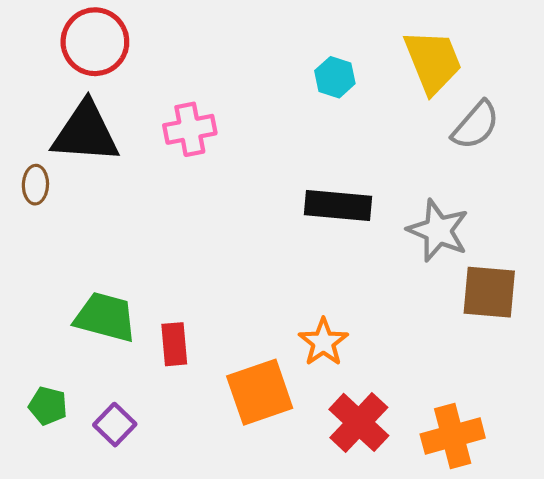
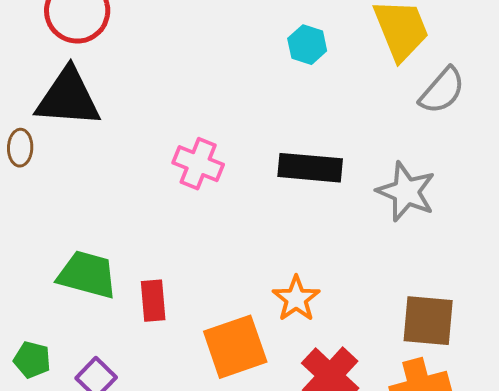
pink cross: (190, 129) -> (198, 164), moved, turned 33
brown square: (489, 292) -> (428, 321), moved

